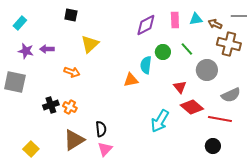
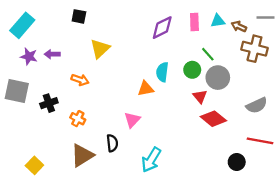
cyan rectangle: (20, 23) -> (22, 25), size x1.6
green circle: (163, 52) -> (192, 70), moved
gray circle: (207, 70) -> (218, 78), moved
black cross: (51, 105) -> (49, 103), moved
red line: (220, 119) -> (260, 141), moved
cyan arrow: (160, 121) -> (151, 160), moved
pink triangle: (105, 149) -> (132, 120), moved

